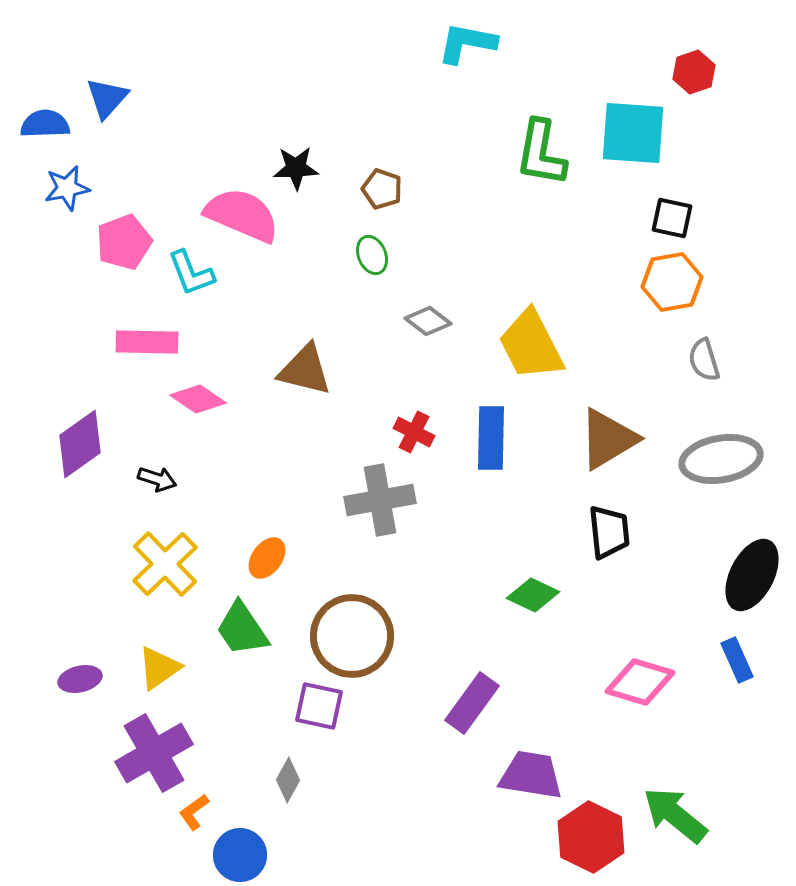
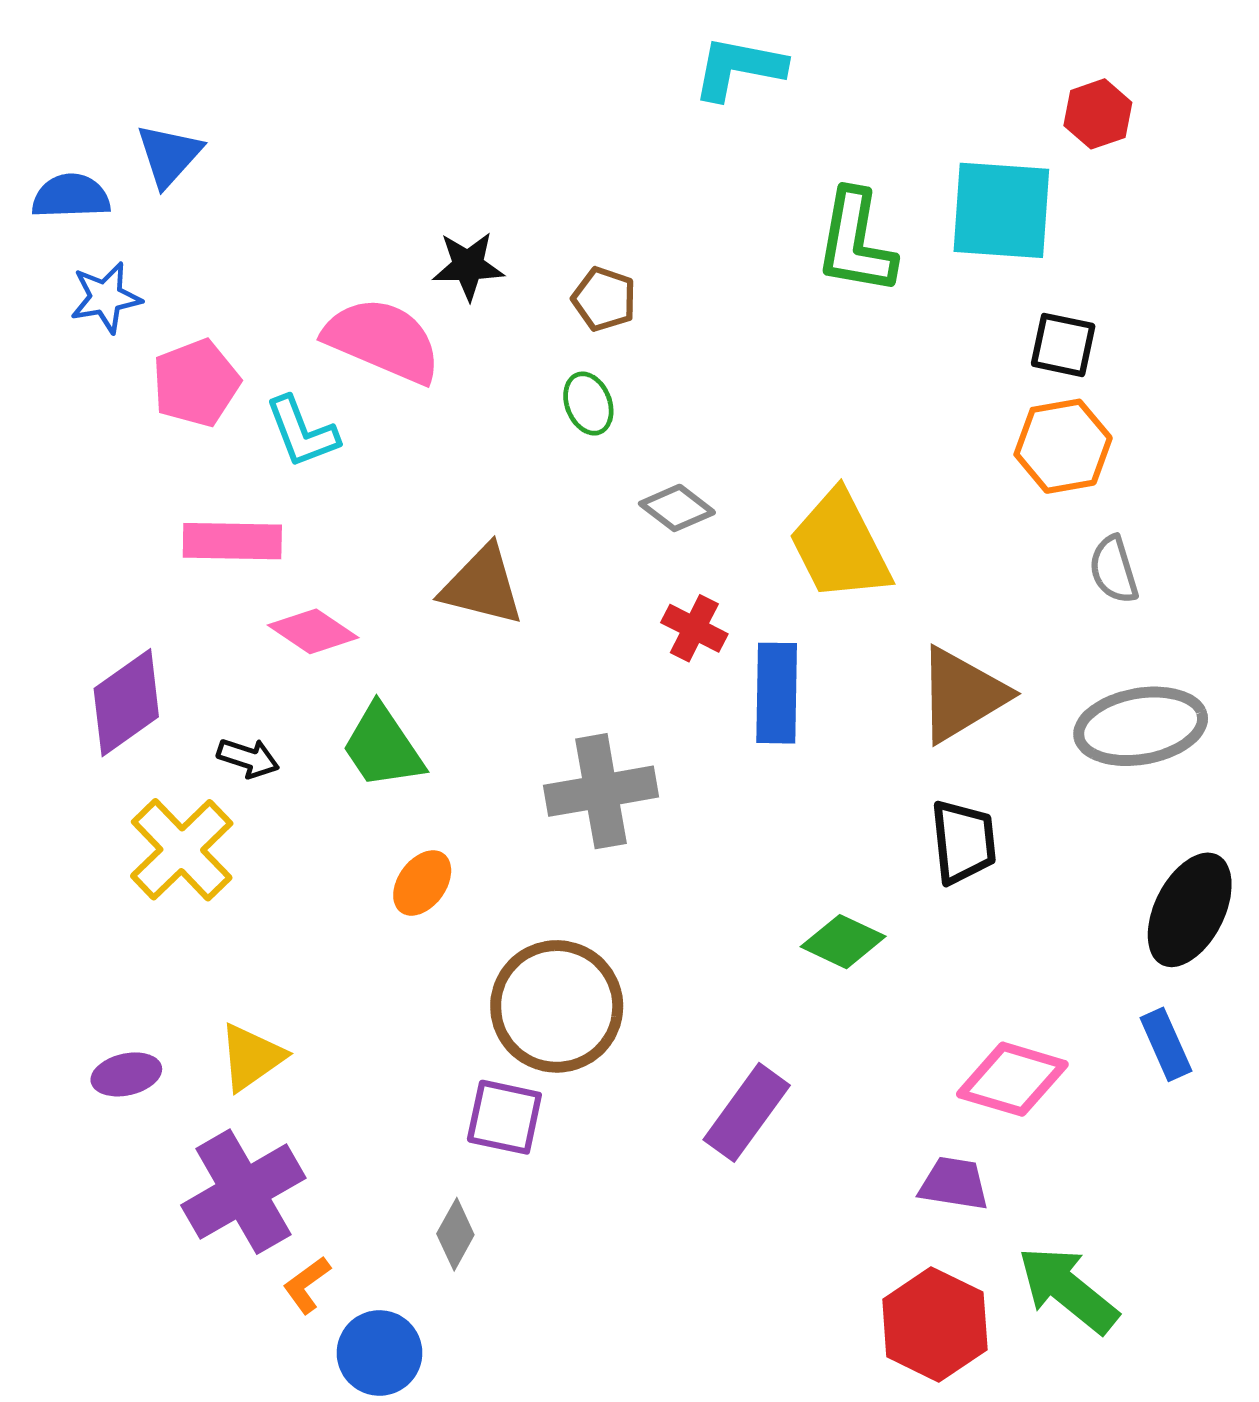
red cross: (414, 432) -> (694, 628), moved
yellow cross: (165, 564) -> (182, 850), moved
green trapezoid: (242, 629) -> (383, 747), moved
purple trapezoid: (531, 775) -> (954, 1184), moved, size x0.7

